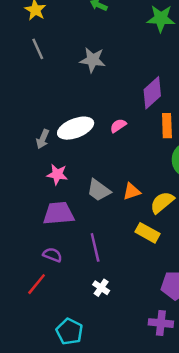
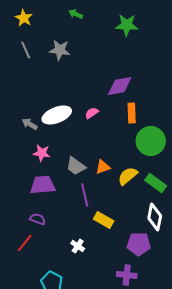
gray star: (93, 60) -> (60, 50), moved
purple diamond: (152, 93) -> (120, 86), turned 32
gray arrow: (43, 139) -> (30, 124), turned 98
yellow rectangle: (147, 233) -> (104, 220), moved
purple line: (95, 247) -> (85, 195), moved

